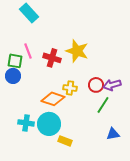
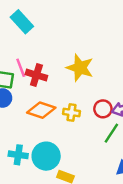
red cross: (52, 58) -> (36, 75), moved
orange diamond: (53, 99) -> (41, 110), moved

